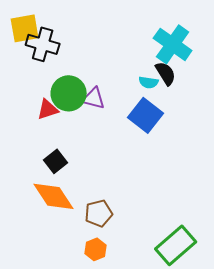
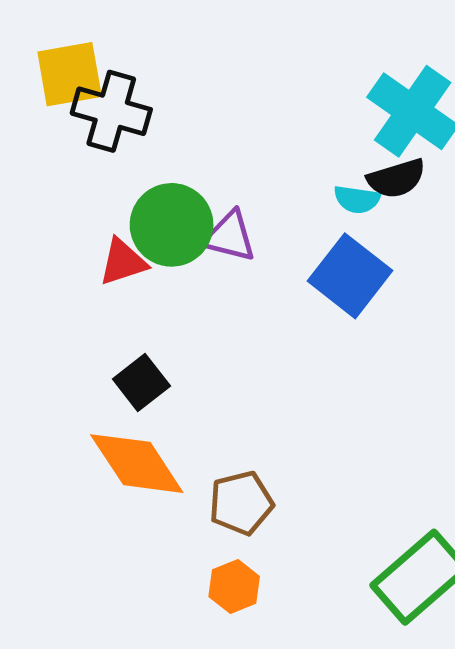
black semicircle: (166, 73) -> (396, 178), turned 105

